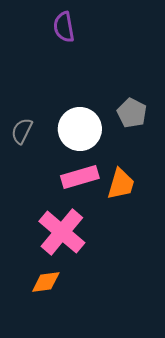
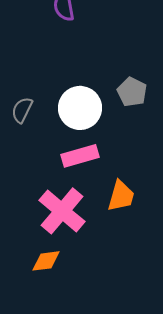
orange trapezoid: (121, 184) -> (121, 196), moved

